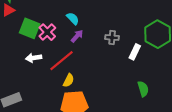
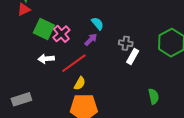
cyan semicircle: (73, 19) -> (98, 23), moved
white rectangle: (135, 52) -> (133, 57), moved

